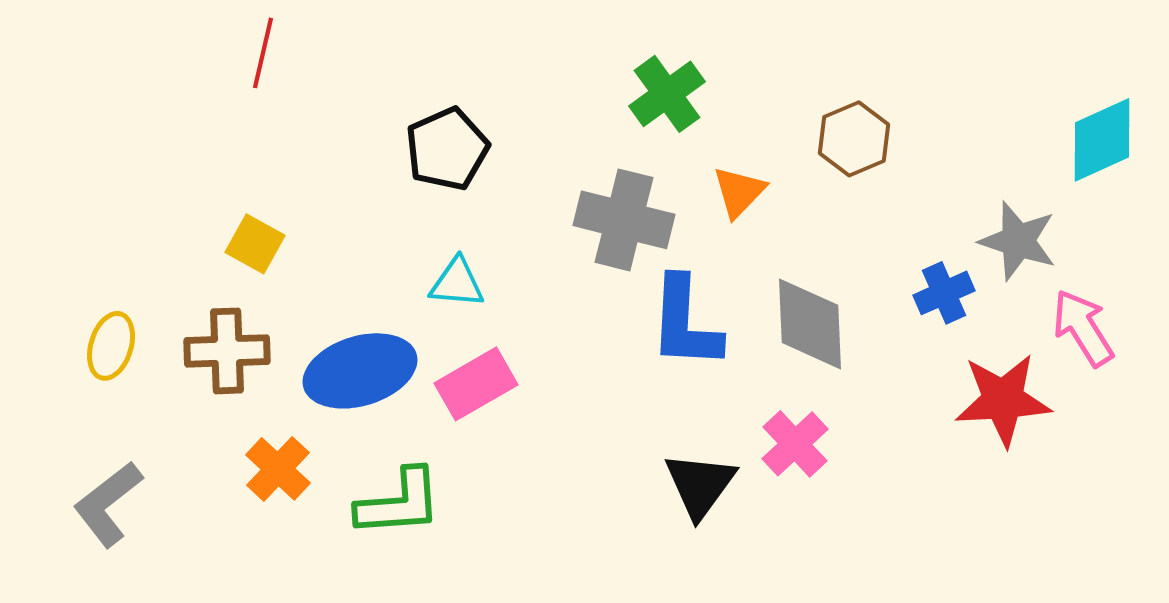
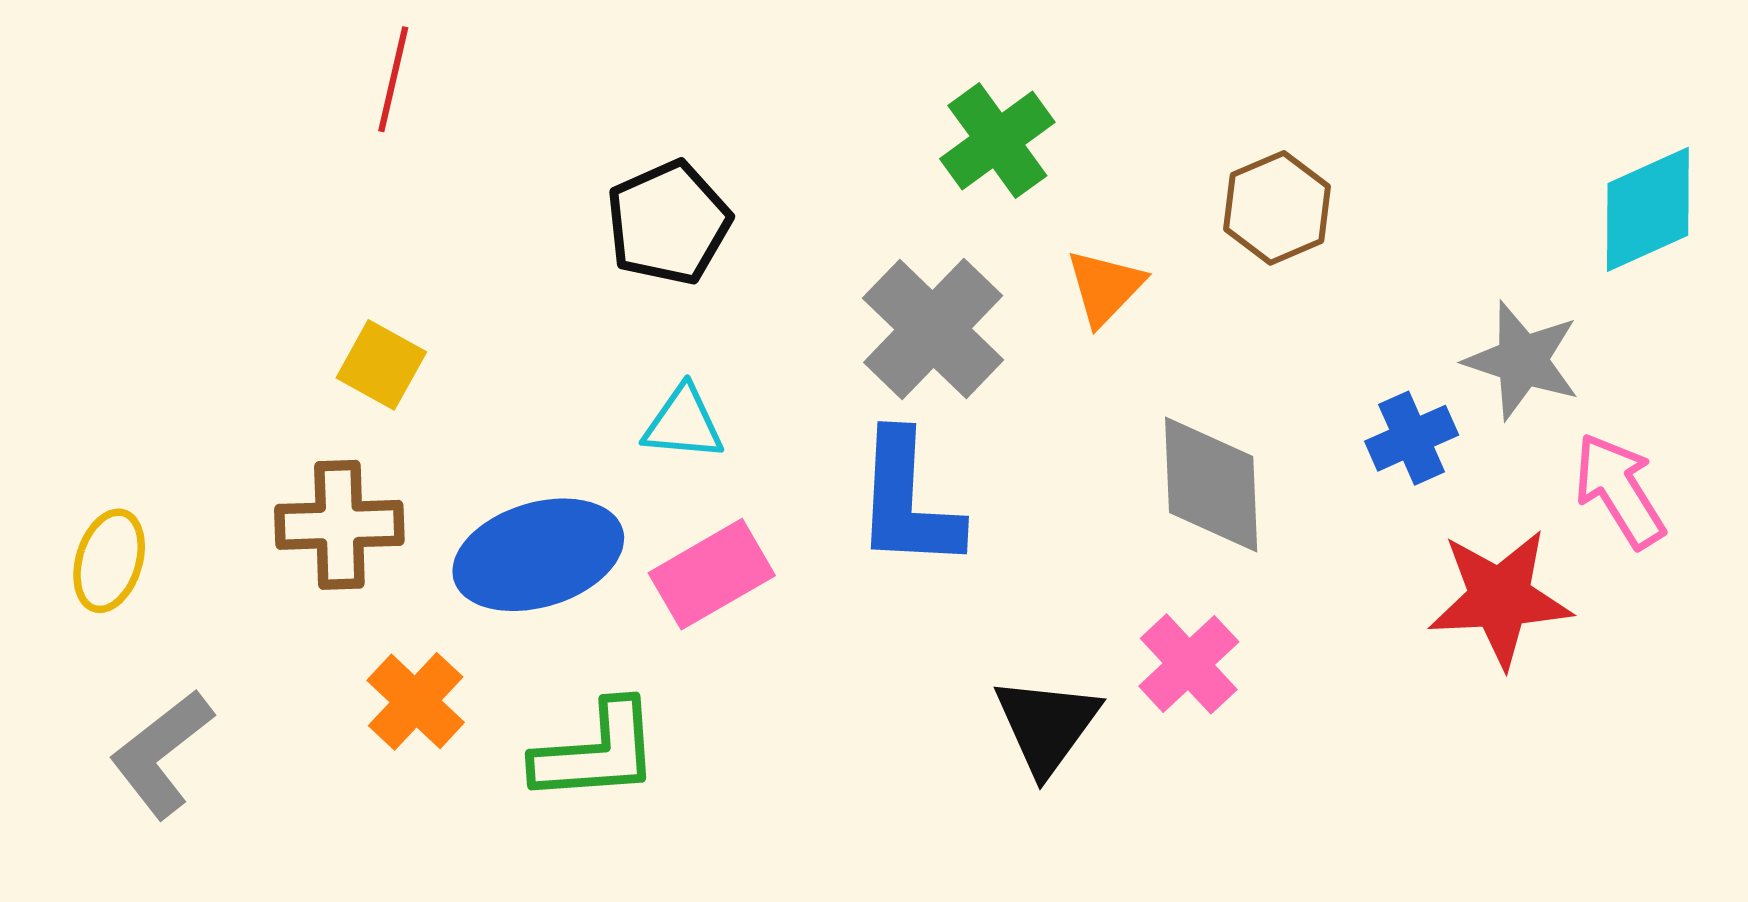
gray cross: (624, 220) -> (933, 329), turned 30
blue L-shape: (685, 323) -> (908, 501), moved
yellow ellipse: (111, 346) -> (109, 561), moved

